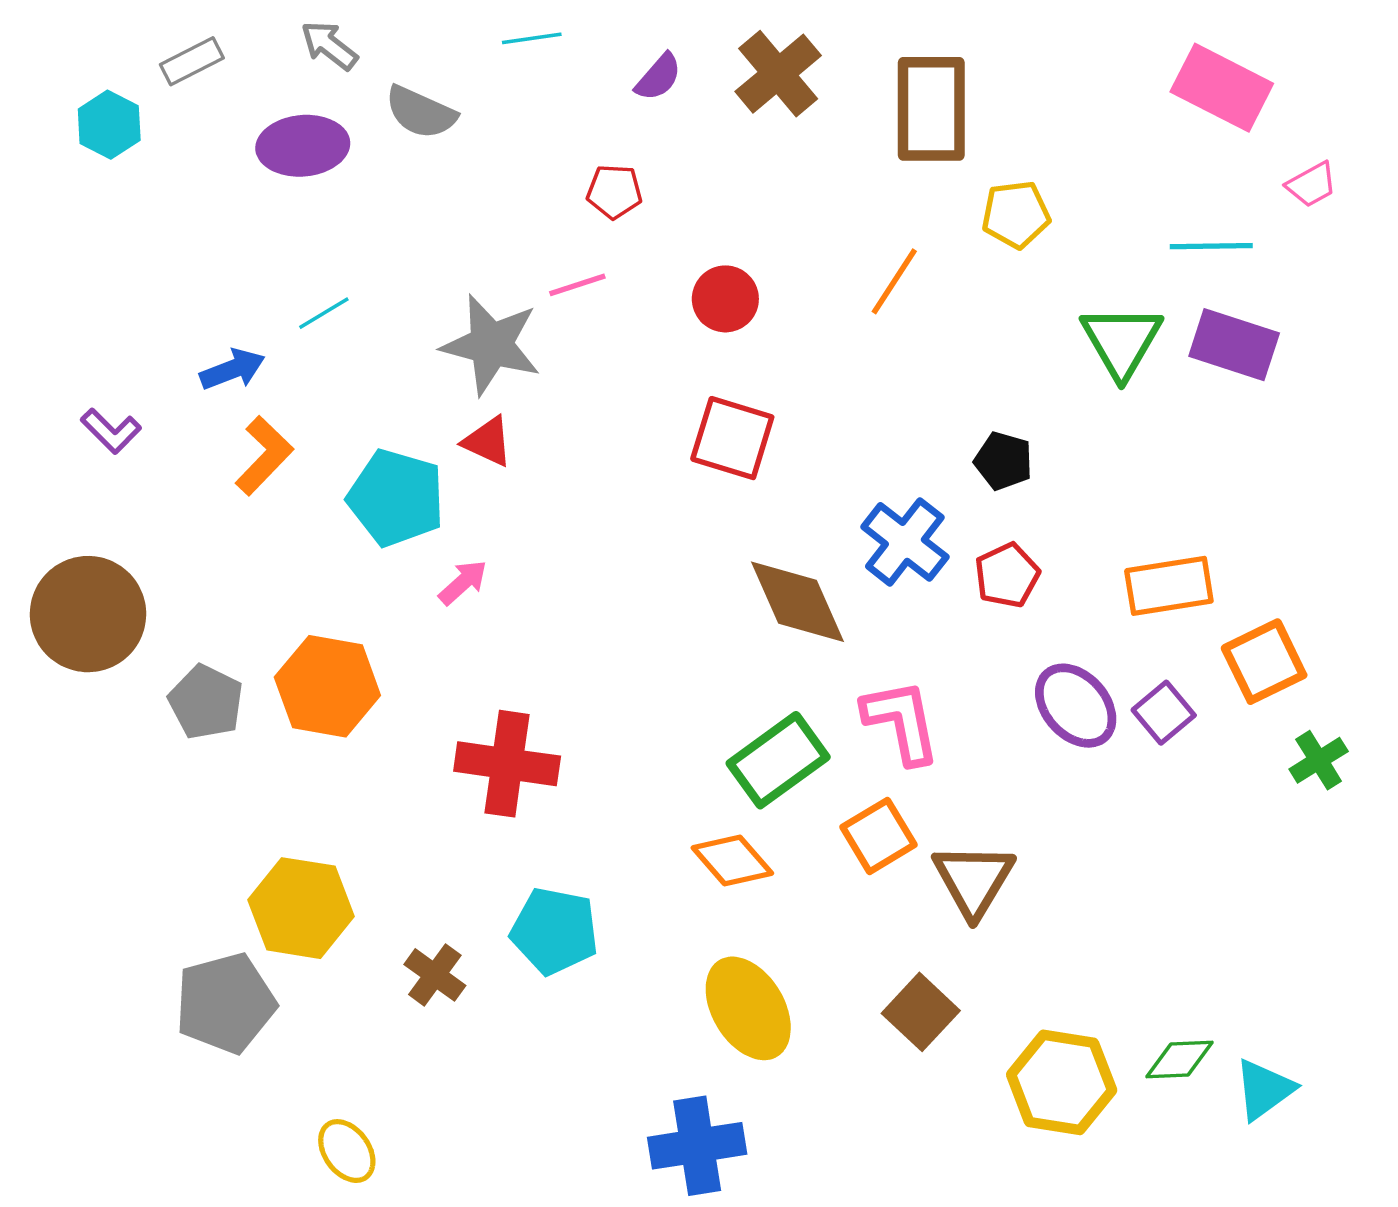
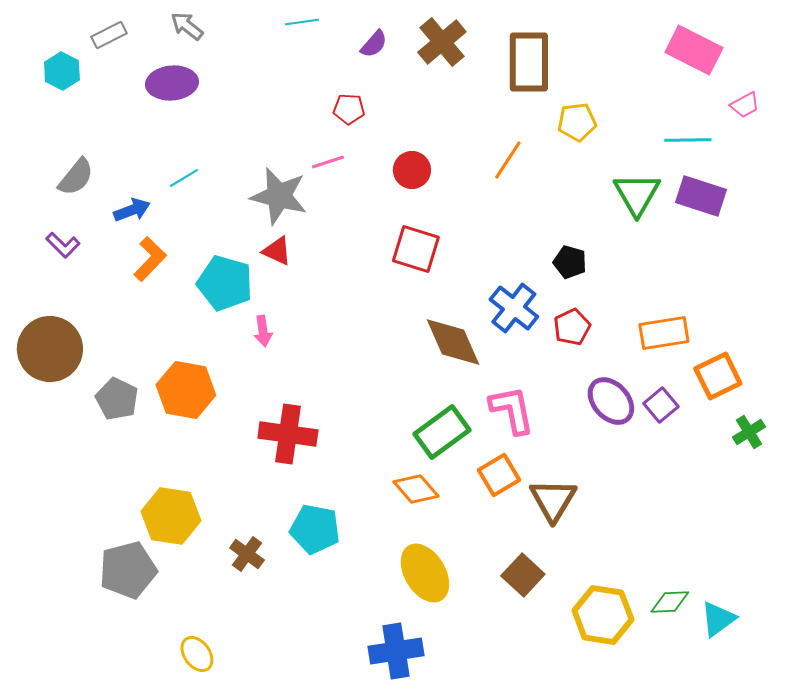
gray semicircle: (421, 112) -> (76, 177), moved, turned -75
pink arrow: (463, 582) -> (263, 331), turned 124

